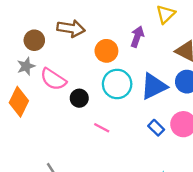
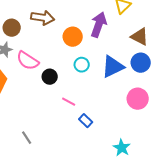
purple arrow: (137, 37) -> (99, 25), size x1.4
cyan circle: (117, 84) -> (82, 65), size x0.6
blue rectangle: (156, 128) -> (86, 121), moved

